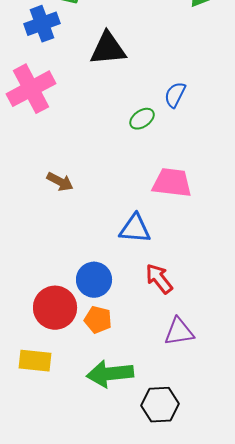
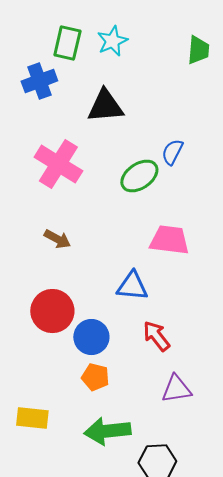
pink cross: (31, 89) -> (58, 164), moved, turned -30
green ellipse: (142, 119) -> (139, 176), size x1.5
red circle: (55, 308) -> (52, 311), moved

